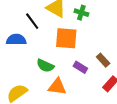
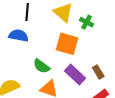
black line: (32, 21) -> (27, 12), moved, turned 30
purple rectangle: (80, 67) -> (75, 74), size x1.5

